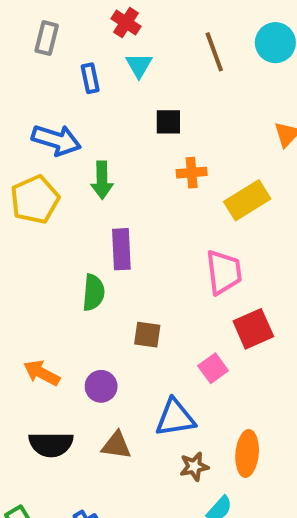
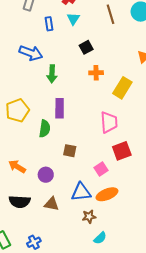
black square: (168, 122) -> (86, 47), turned -32
yellow pentagon: (35, 200) -> (17, 110), moved
yellow rectangle: (247, 200) -> (122, 88), turned -30
orange ellipse: (247, 453) -> (107, 194), moved, turned 60

